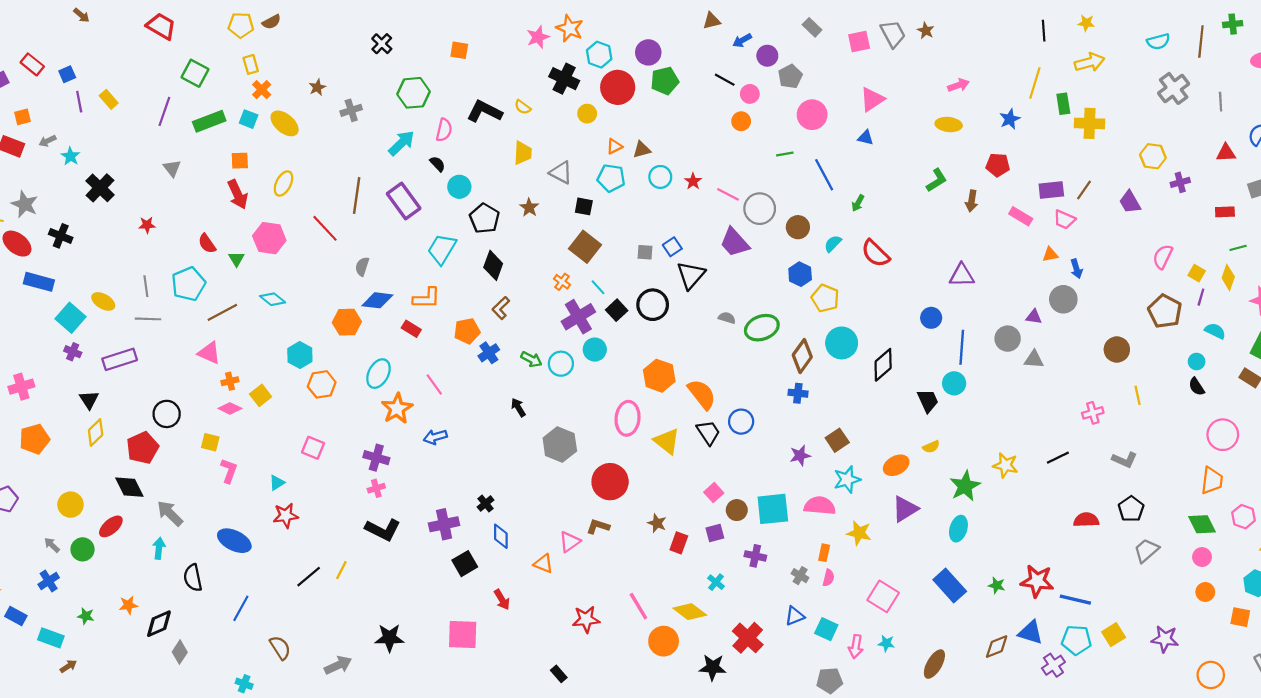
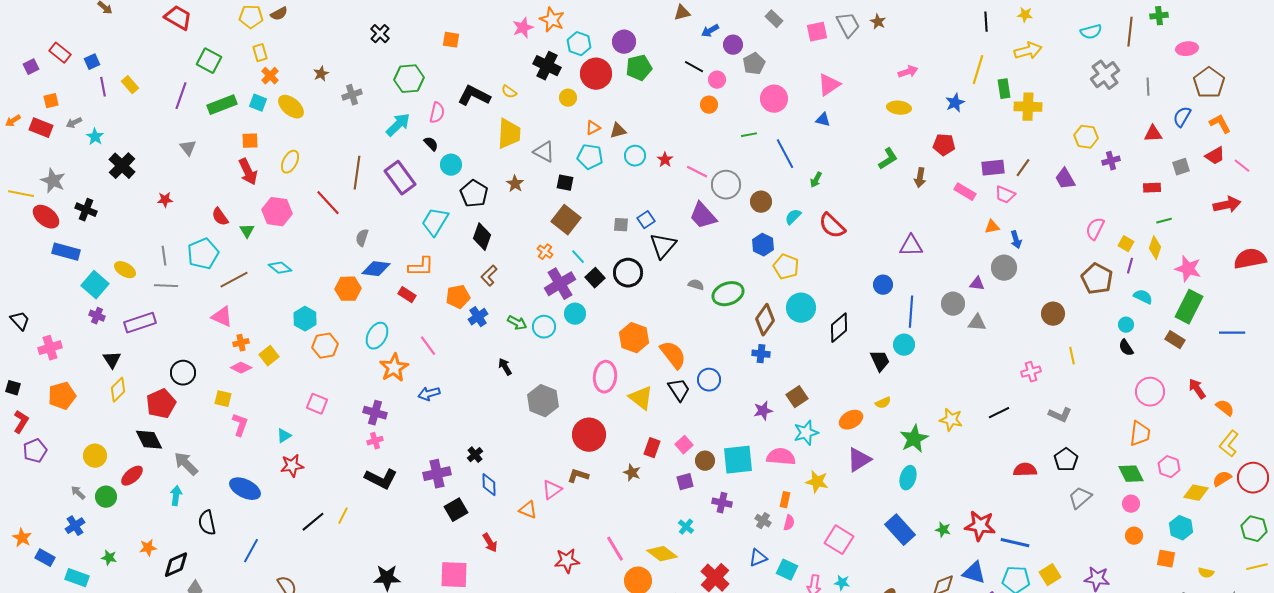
yellow trapezoid: (523, 153) -> (509, 134), size x1.4
red rectangle: (679, 543) -> (652, 448), moved

